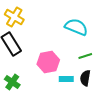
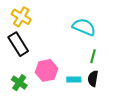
green line: (85, 56) -> (93, 56), turned -56
pink hexagon: (48, 62) -> (46, 70), moved

